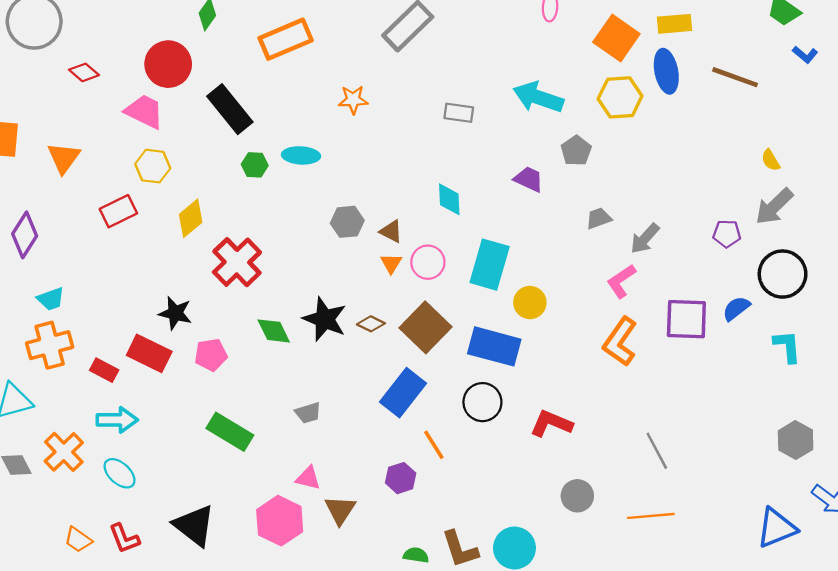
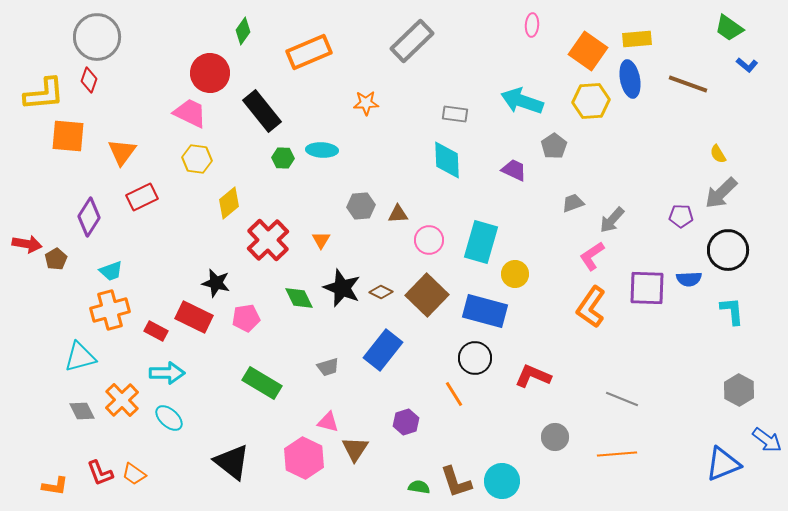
red diamond: (84, 72) -> (89, 80), moved, turned 70
cyan diamond: (449, 199) -> (447, 160), moved, size x1.4
red rectangle: (118, 211) -> (142, 197), moved
brown triangle: (391, 231) -> (398, 214), turned -30
orange triangle: (391, 263) -> (321, 240), moved
blue semicircle: (736, 308) -> (689, 279), turned -145
blue rectangle: (403, 393) -> (383, 350), moved
orange line: (434, 445) -> (454, 394), moved
gray line: (657, 451) -> (622, 399), turned -40
red L-shape: (124, 539) -> (100, 473), moved

